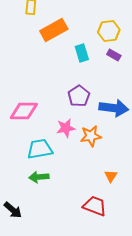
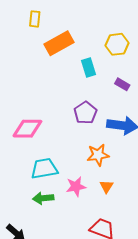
purple rectangle: (114, 55) -> (122, 84), moved
pink star: (66, 128) -> (76, 187), moved
orange triangle: (111, 176) -> (106, 187), moved

